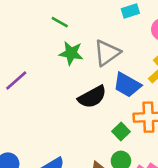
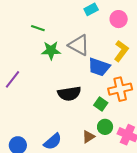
gray triangle: (107, 53) -> (79, 45), turned -45
black semicircle: (92, 97) -> (69, 94), moved, turned 30

